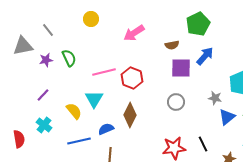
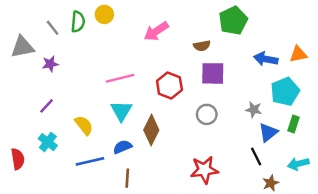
blue arrow: (205, 56) -> (266, 59), moved, turned -120
green semicircle: (69, 58) -> (78, 22), moved, turned 30
red hexagon: (132, 78) -> (169, 85), moved
cyan triangle: (94, 99) -> (121, 111), moved
black line: (203, 144) -> (256, 157), moved

